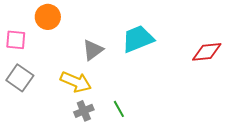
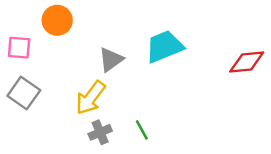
yellow arrow: (76, 82) -> (91, 98), turned 104

